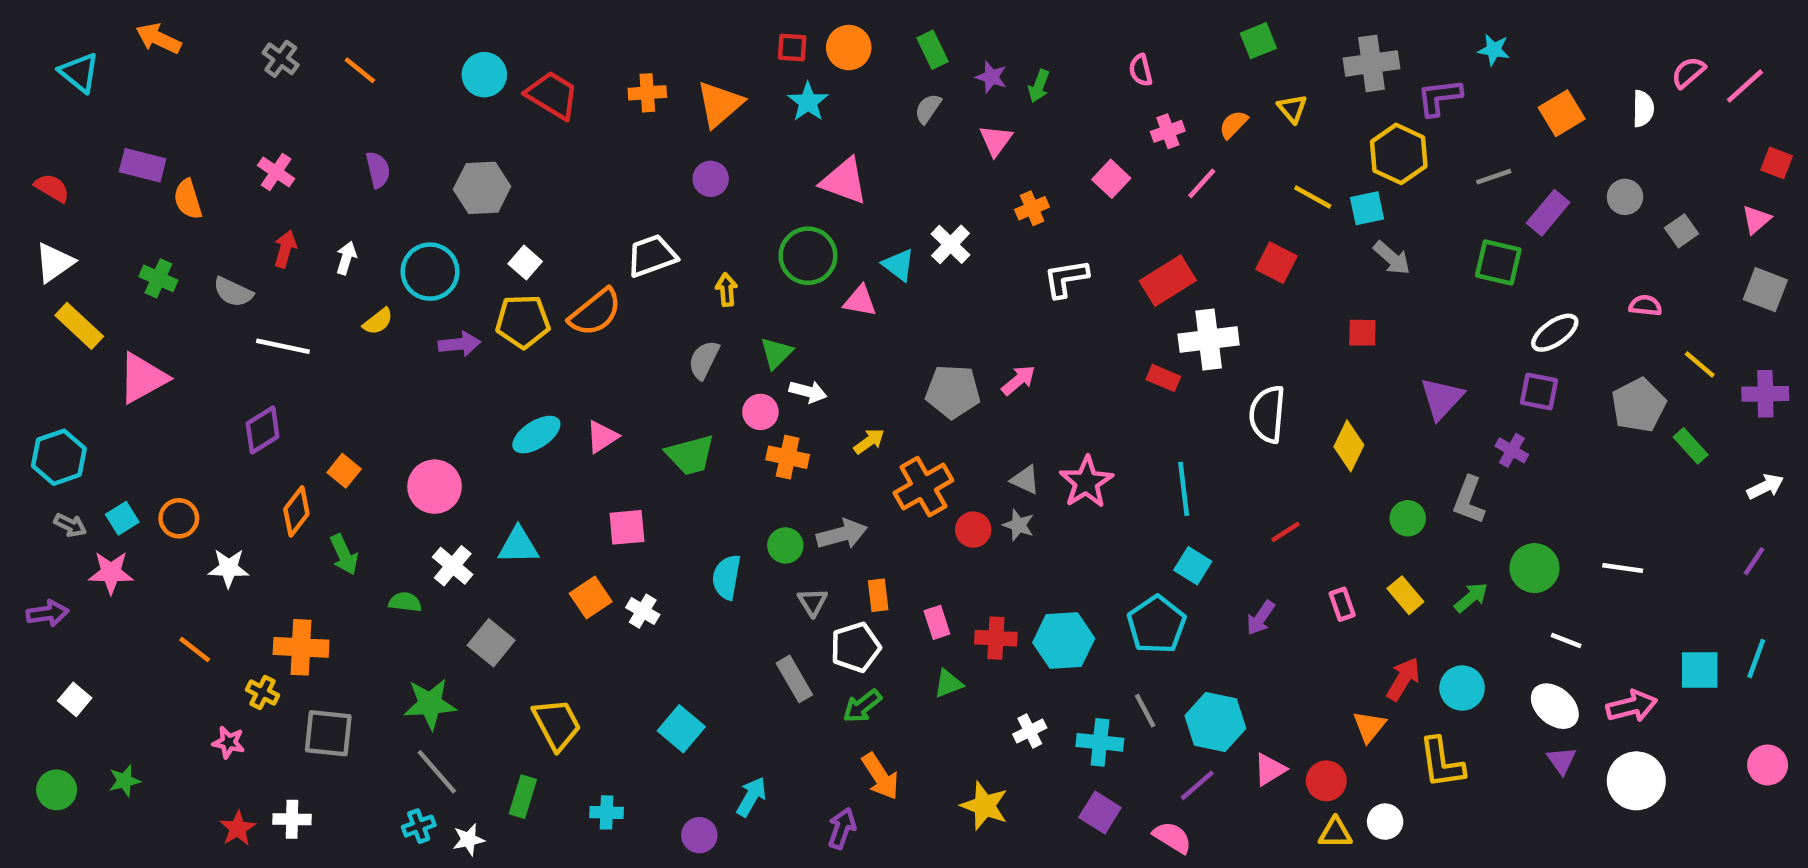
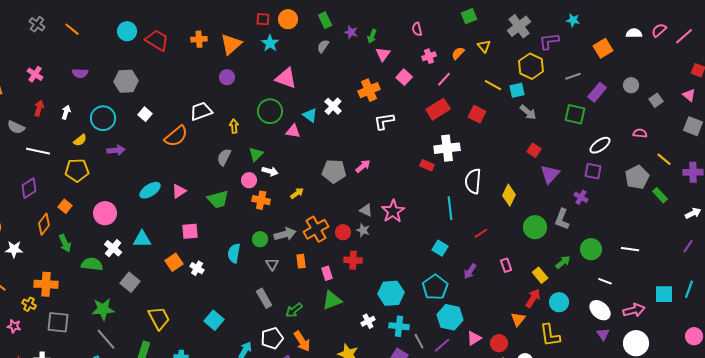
gray cross: (1372, 63) -> (519, 26), turned -30
white semicircle: (1643, 109) -> (634, 33), moved, turned -91
pink triangle: (996, 140) -> (383, 54), moved
purple semicircle: (378, 170) -> (80, 73), turned 105
orange cross: (1032, 208) -> (369, 90), size x1.5
pink triangle: (1756, 220) -> (689, 95), turned -40
red rectangle: (1168, 281) -> (438, 109), moved
yellow pentagon: (523, 321) -> (77, 170), moved
red square: (1362, 333) -> (534, 150), moved, turned 32
orange cross: (923, 487) -> (316, 229), moved
cyan line: (1184, 489) -> (450, 208), moved
green circle: (1408, 518) -> (535, 227), size x1.5
yellow rectangle: (1405, 595) -> (540, 275), moved
green semicircle: (405, 602) -> (92, 264), size x1.5
cyan pentagon: (1157, 625) -> (435, 287), moved
red cross: (996, 638) -> (353, 260), moved
cyan hexagon: (1064, 640) -> (391, 293), moved
white pentagon: (855, 647) -> (272, 338), moved
green triangle: (948, 683) -> (332, 300), size x1.5
gray line: (1145, 711) -> (419, 341), moved

